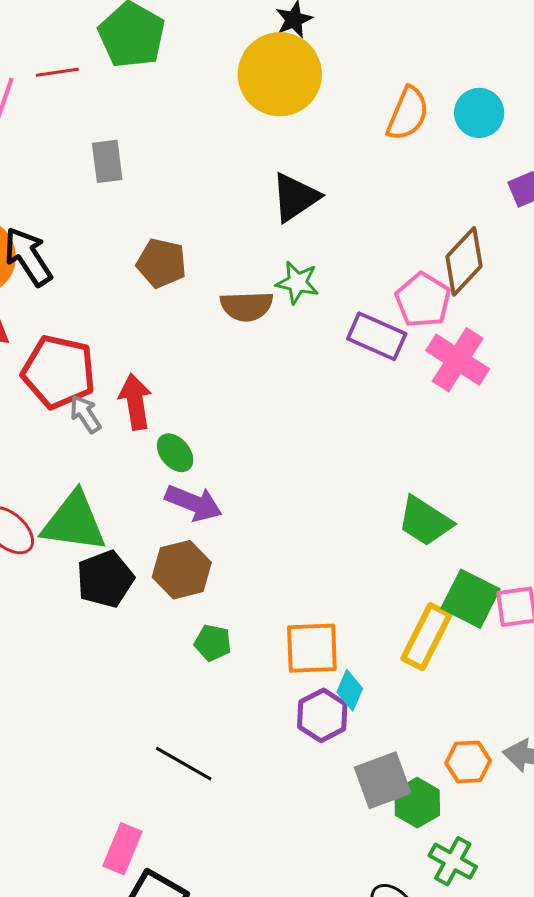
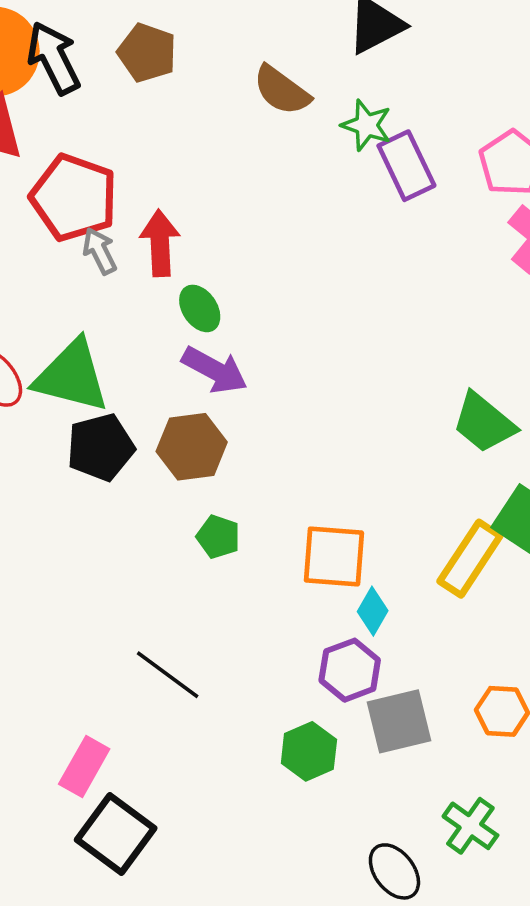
brown pentagon: (161, 263) -> (147, 53), moved
brown semicircle: (247, 306) -> (282, 90), moved, turned 32
purple rectangle: (377, 336) -> (406, 166), moved, turned 34
purple hexagon: (322, 715) -> (350, 670), moved
green hexagon: (417, 803) -> (309, 751), moved

